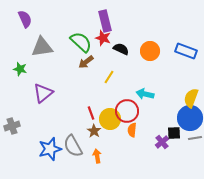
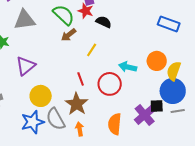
orange circle: (150, 51) -> (157, 61), moved
red line: (91, 113) -> (81, 79), moved
yellow circle: (110, 119) -> (41, 96), moved
orange semicircle: (132, 130) -> (115, 124), moved, size x1.5
brown star: (94, 131) -> (77, 104), size x1.6
purple cross: (162, 142) -> (145, 115), size x1.5

